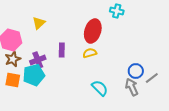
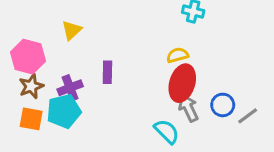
red ellipse: (93, 31) -> (182, 83), moved
yellow semicircle: (90, 53) -> (178, 55), moved
gray arrow: (132, 87) -> (188, 108), moved

